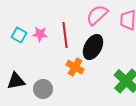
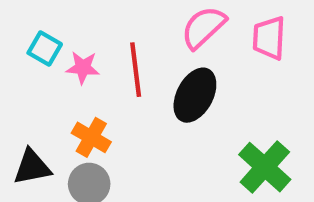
cyan square: (19, 35) -> (45, 49), moved
orange cross: (75, 67) -> (91, 137), moved

